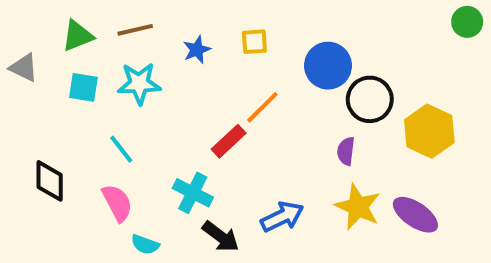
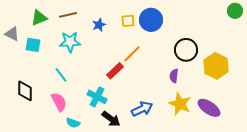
blue circle: (328, 66) -> (151, 20), moved
cyan square: (83, 87) -> (33, 45), moved

